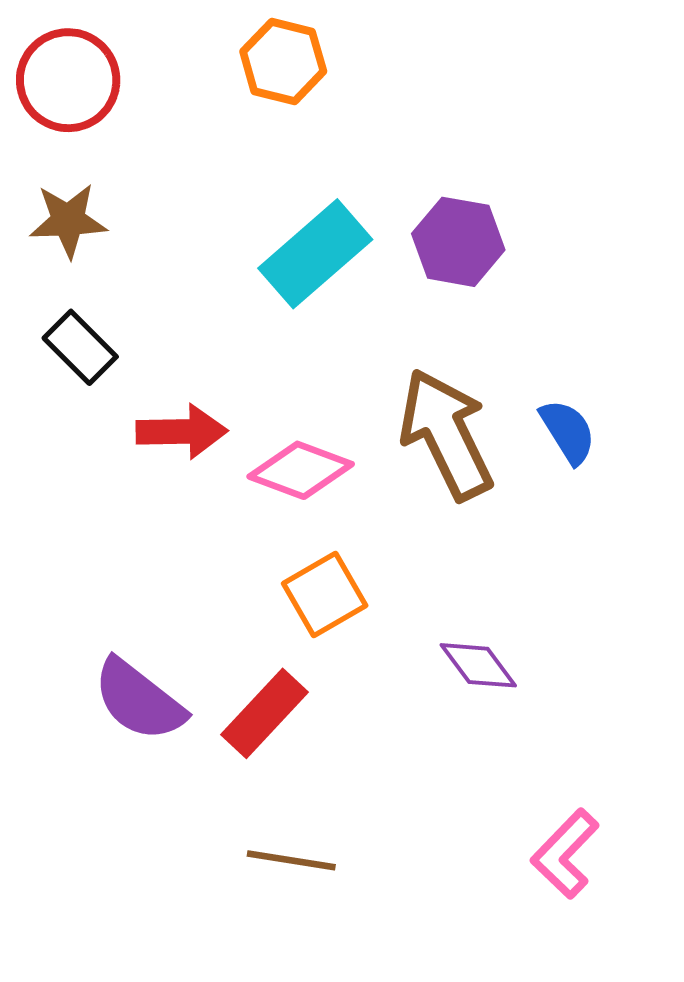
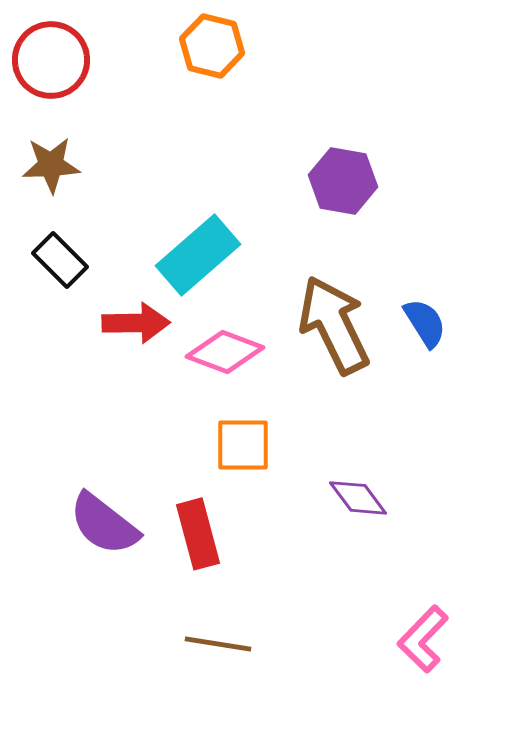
cyan rectangle: (315, 254) -> (198, 255), moved
orange square: (325, 595) -> (243, 445), turned 30
red rectangle: (265, 713) -> (198, 534), turned -58

